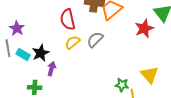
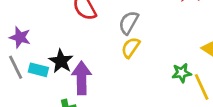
yellow semicircle: (72, 42) -> (131, 48), moved
purple arrow: (51, 69) -> (81, 78), size x1.6

